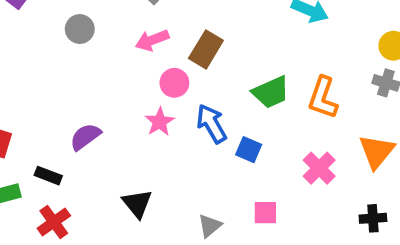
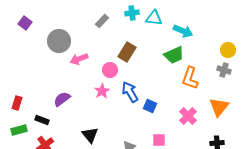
gray circle: (80, 29) -> (59, 41), size x1.5
pink arrow: (152, 40) -> (79, 59), moved
green trapezoid: (271, 92) -> (174, 55), moved

